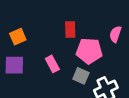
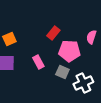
red rectangle: (70, 29) -> (53, 33), turned 40

